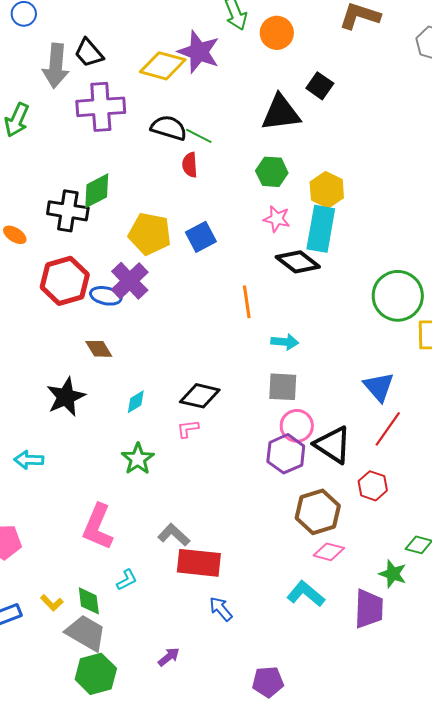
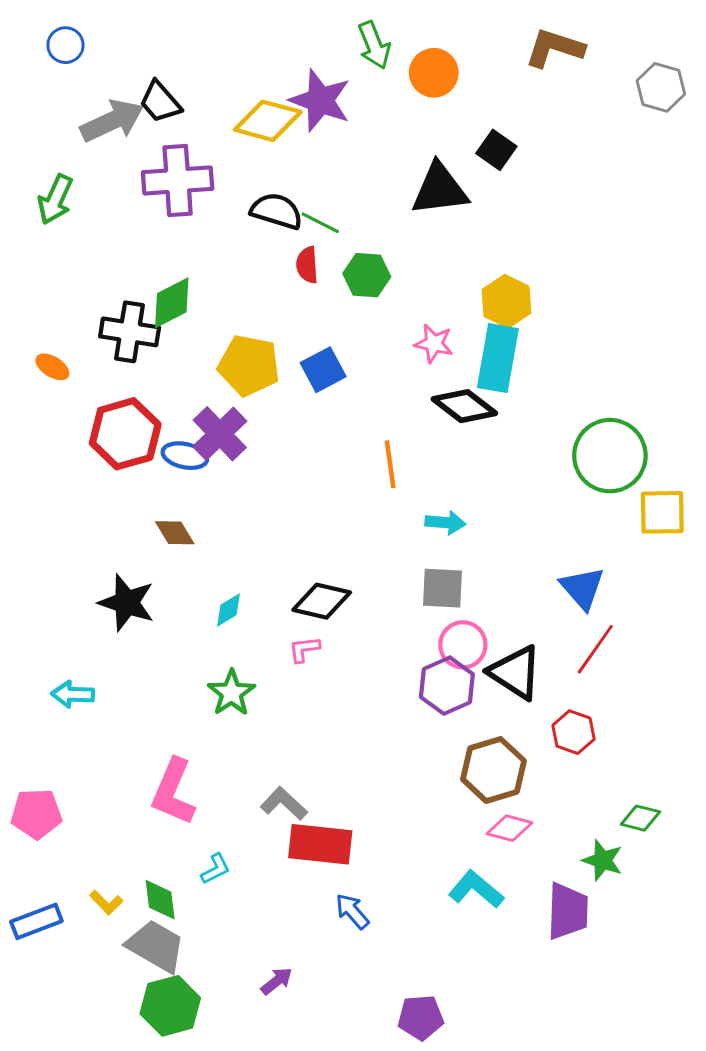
gray arrow: (56, 66) -> (112, 121), turned -120
green hexagon: (272, 172) -> (367, 275), moved
black star: (66, 397) -> (127, 603), turned -30

